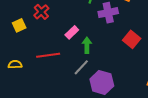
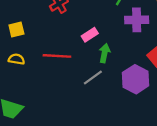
yellow square: (19, 25) -> (16, 29), moved
purple hexagon: (102, 82) -> (136, 79), moved

